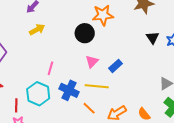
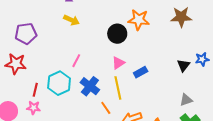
yellow arrow: (37, 30) -> (71, 20), turned 42
black triangle: (153, 38) -> (183, 65), moved
yellow line: (97, 86) -> (118, 88), turned 60

